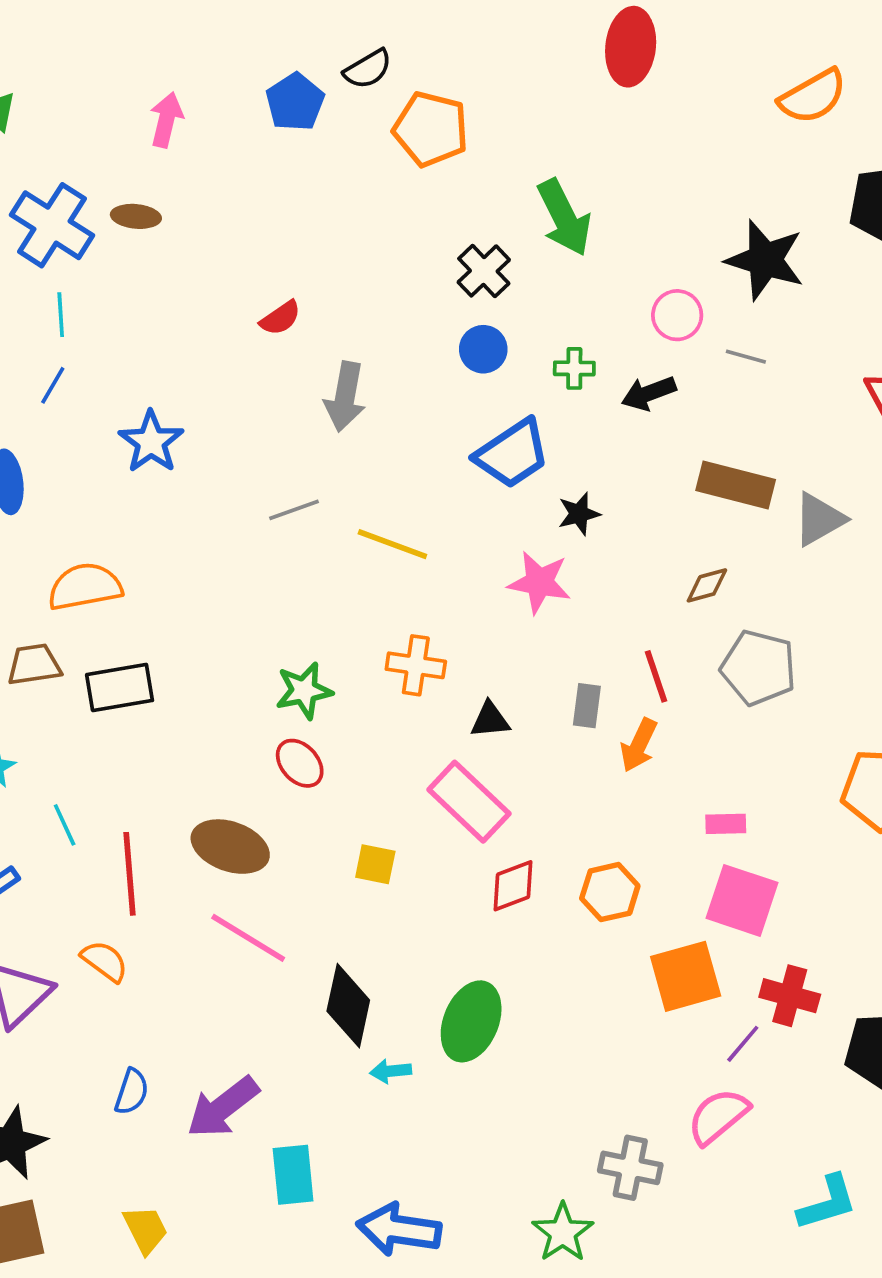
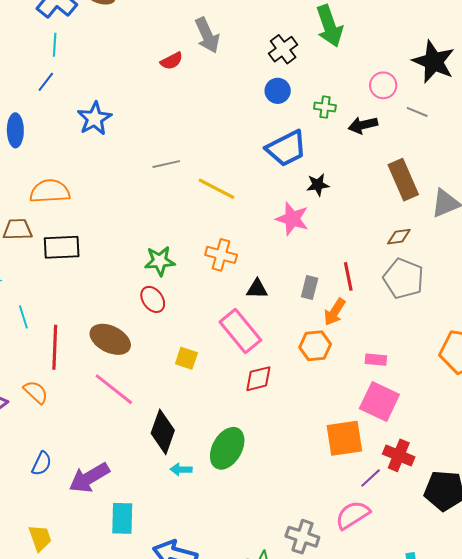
gray arrow: (345, 397) -> (207, 35), moved, turned -42
brown rectangle: (736, 485) -> (403, 180), turned 45
brown diamond: (707, 585) -> (399, 237), moved
orange hexagon: (610, 892) -> (315, 346), moved

